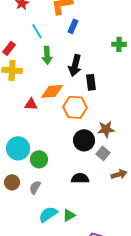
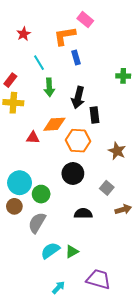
blue rectangle: (73, 26) -> (76, 57), turned -40
brown star: (106, 129) -> (117, 151), moved, turned 30
black circle: (84, 140) -> (73, 173), moved
brown circle: (12, 182) -> (14, 206), moved
gray semicircle: (35, 187) -> (37, 223), size x1.5

